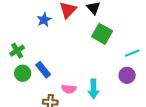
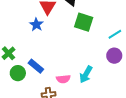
blue star: (44, 20) -> (36, 25), moved
cyan arrow: (93, 89) -> (86, 74), turned 42

